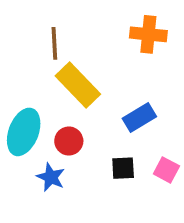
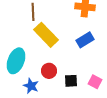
blue rectangle: (139, 118) -> (85, 40), moved
red circle: (69, 141) -> (49, 71), moved

